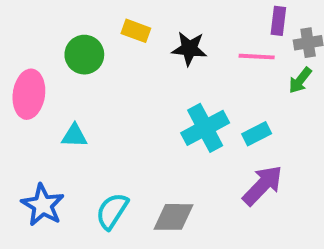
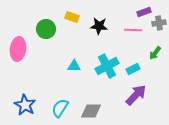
purple rectangle: (278, 21) -> (144, 12), turned 64
green arrow: (300, 80) -> (155, 53), moved
cyan triangle: (74, 136) -> (74, 66), moved

